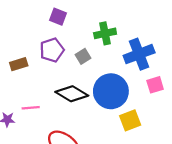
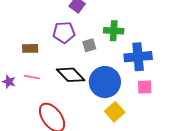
brown rectangle: (19, 64) -> (30, 48), moved
yellow square: (130, 120) -> (115, 112), turned -36

